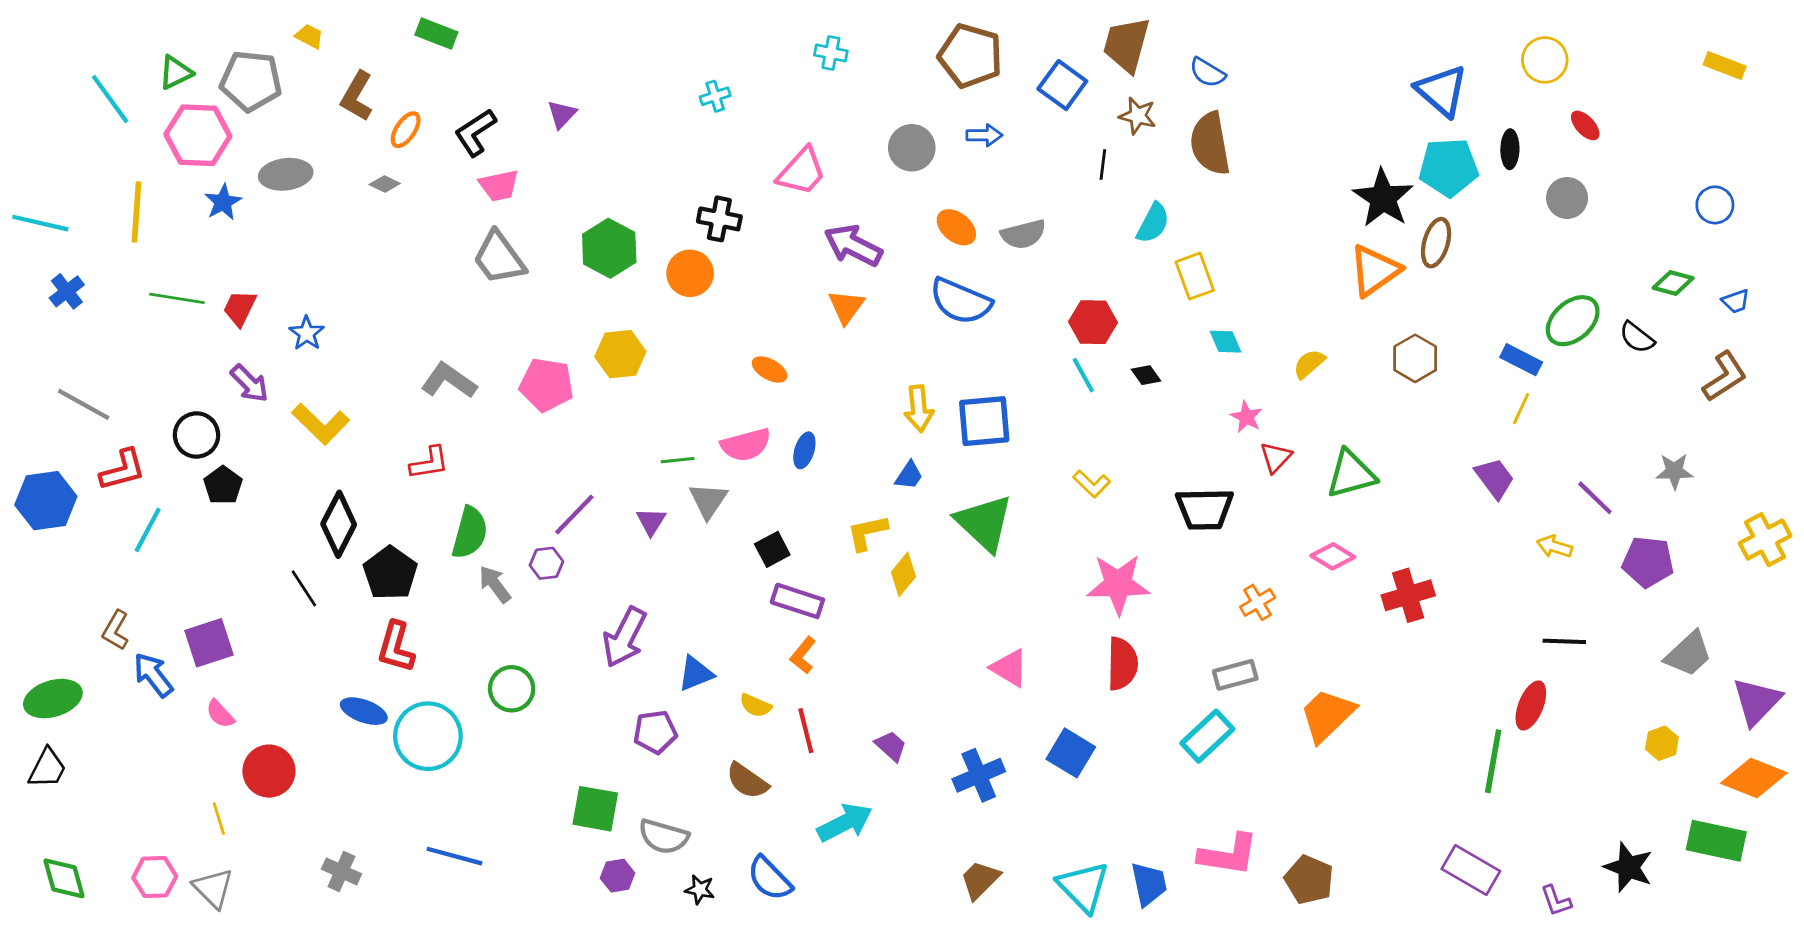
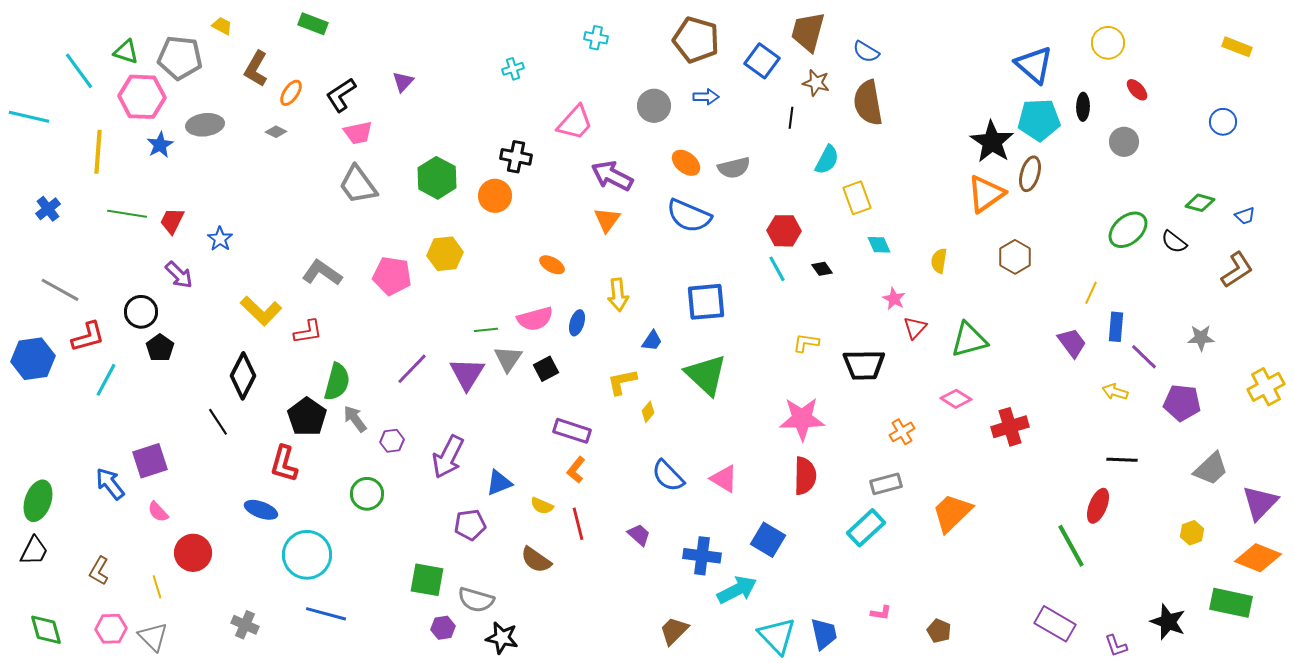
green triangle: (176, 73) -> (126, 52), turned 44
blue circle: (1715, 205) -> (1223, 122), moved
cyan line: (40, 223) -> (29, 117), moved
blue rectangle: (1521, 360) -> (1116, 327), moved, turned 68
yellow semicircle: (1309, 364) -> (939, 261), turned -40
yellow arrow: (919, 409) -> (618, 295), moved
yellow L-shape: (321, 424) -> (261, 311), moved
yellow L-shape: (1092, 484) -> (806, 343), moved, turned 144
purple triangle: (651, 521) -> (467, 374), size x1.6
black square: (772, 549) -> (546, 369), moved
purple hexagon: (546, 563) -> (392, 441), moved
black pentagon: (390, 573) -> (307, 417), moved
yellow diamond: (903, 574) -> (648, 412), size x0.7
brown L-shape: (116, 630) -> (99, 571), moved
green ellipse: (53, 699) -> (38, 501), turned -54
cyan circle: (428, 736) -> (307, 555), moved
green line: (1493, 761) -> (1071, 546), turned -39
blue cross: (979, 775) -> (702, 556), turned 30
cyan arrow: (845, 823) -> (737, 590), moved
pink L-shape: (1228, 855) -> (881, 613), size x0.5
blue semicircle: (770, 878) -> (668, 476), moved
brown trapezoid: (980, 880) -> (674, 631), moved
brown pentagon: (1309, 880) -> (939, 631), size x0.7
black star: (700, 890) -> (502, 638), size x1.5

